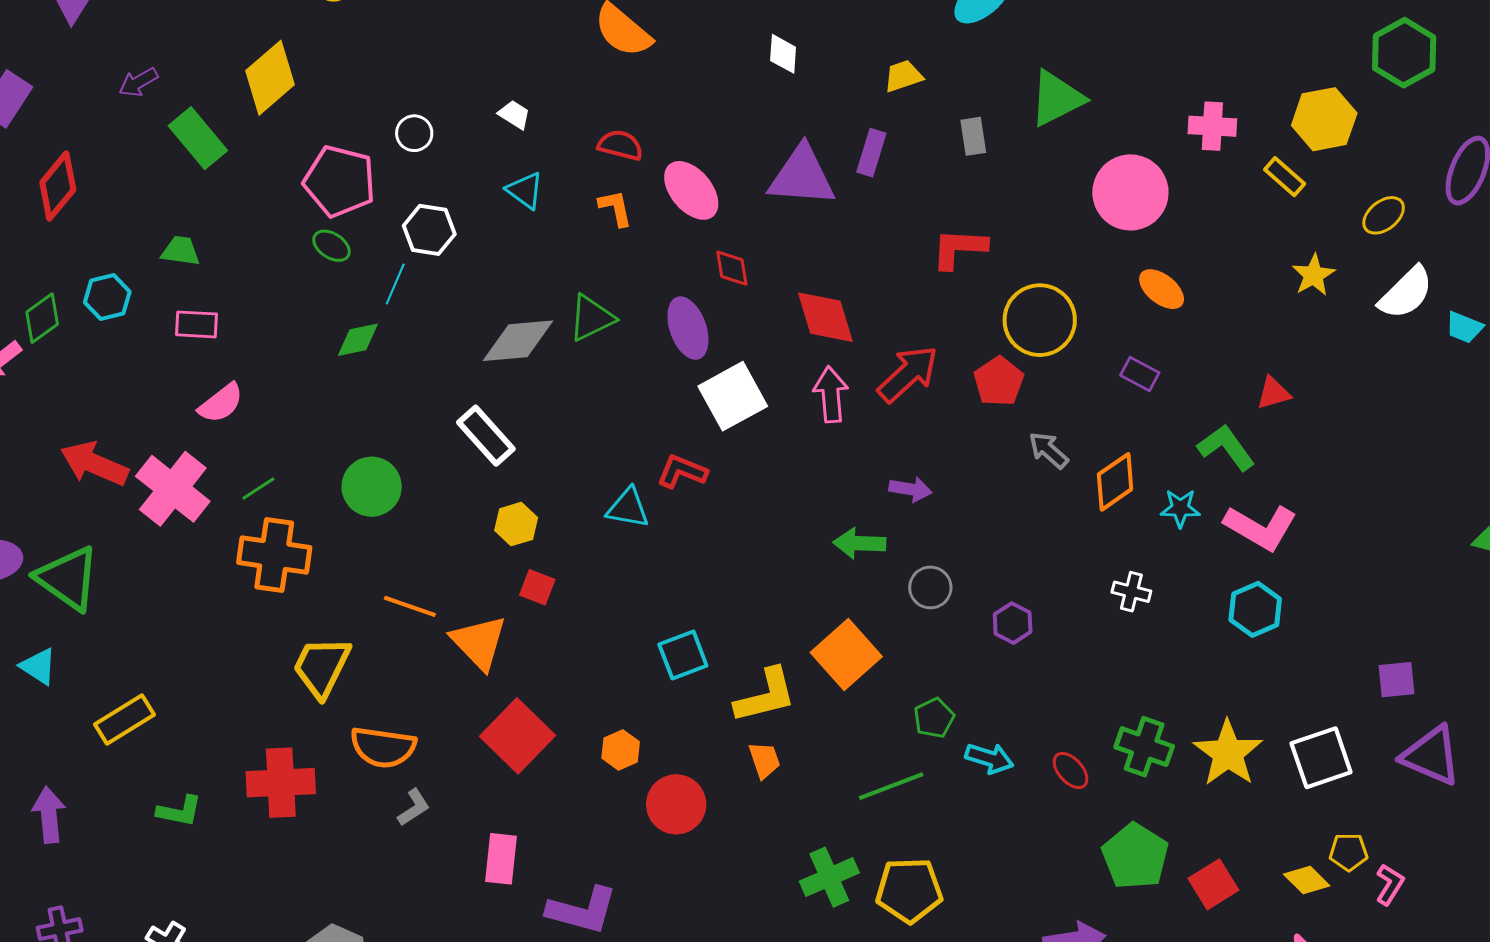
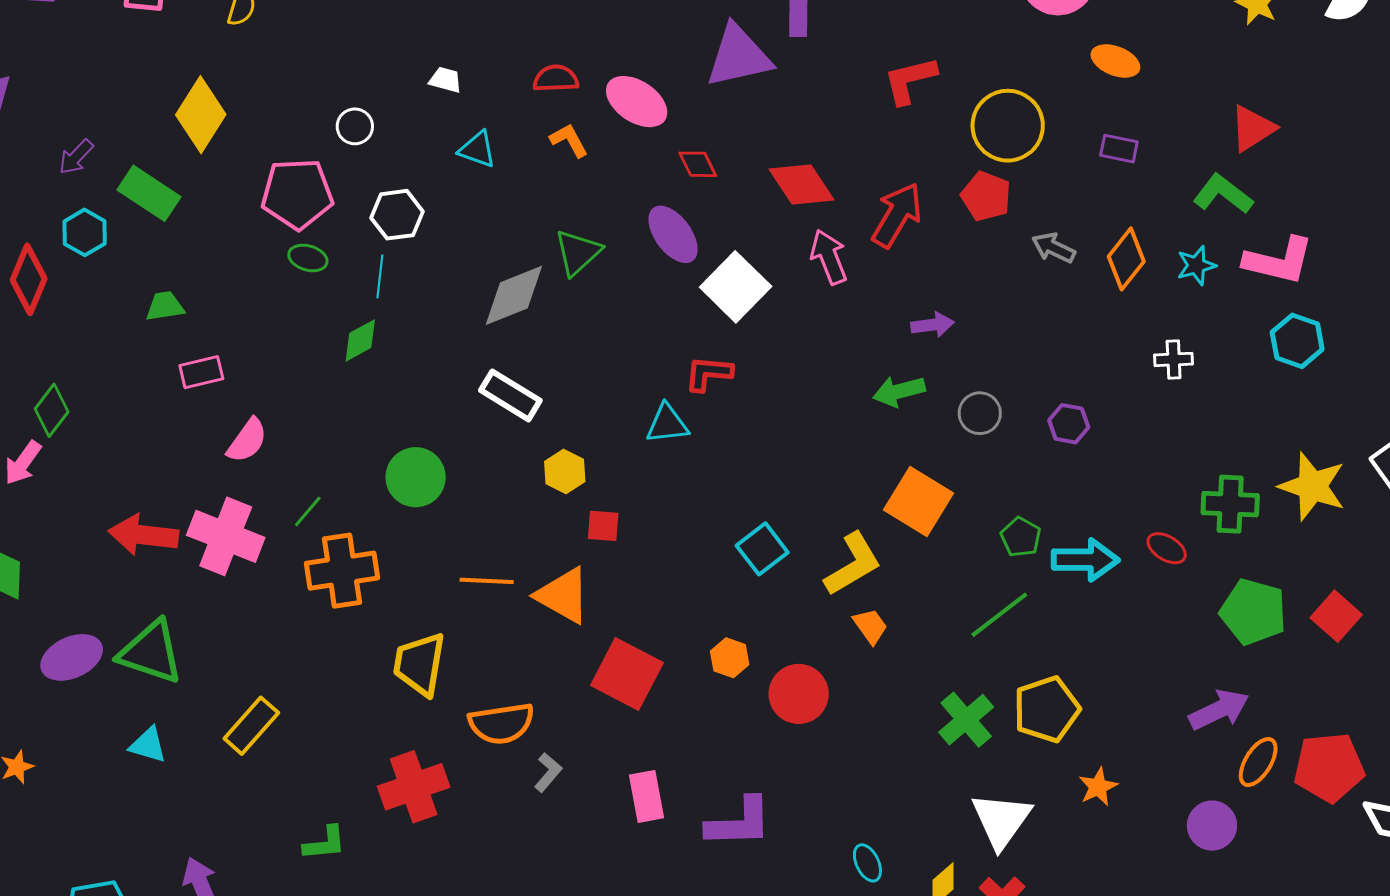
cyan hexagon: (107, 297) -> (85, 232), moved
red triangle: (1273, 393) -> (1252, 128), size x1.4
yellow rectangle: (124, 720) -> (251, 726), moved
cyan arrow: (989, 758) -> (1085, 560), size x1.4

